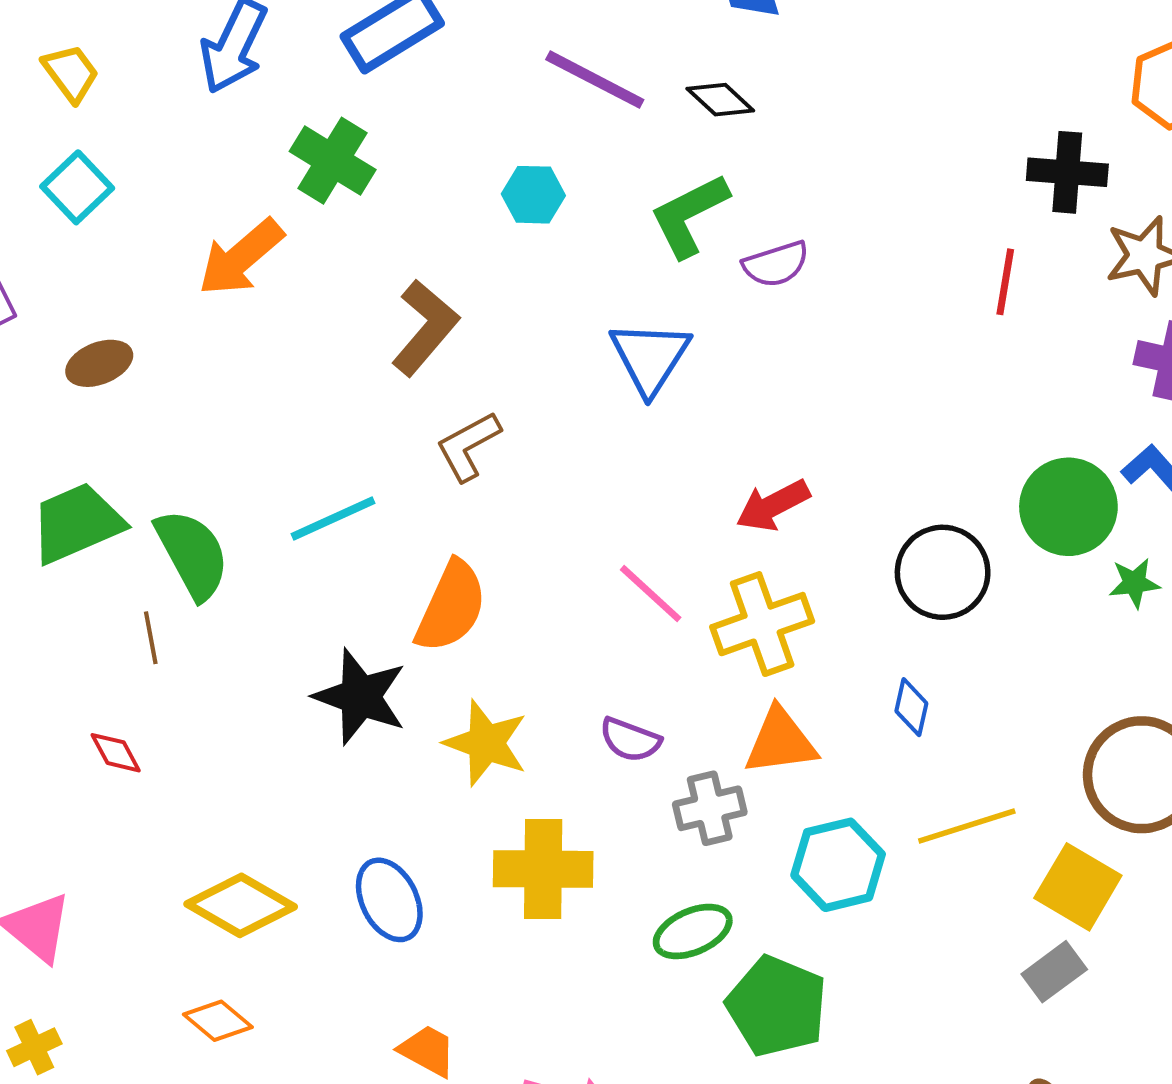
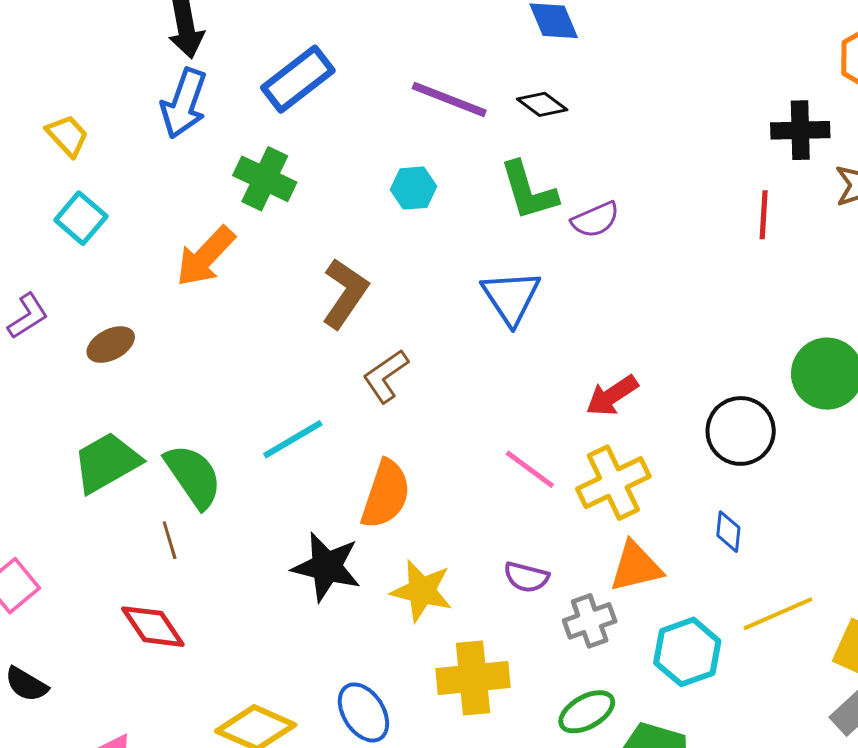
green L-shape: (689, 215) -> (528, 191), turned -74
red diamond: (116, 753) -> (153, 627), size x1.6

